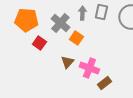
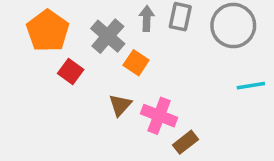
orange pentagon: (26, 20) -> (48, 31), turned 30

